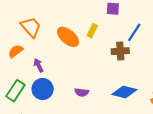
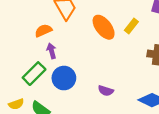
purple arrow: (38, 65) -> (52, 51), moved

